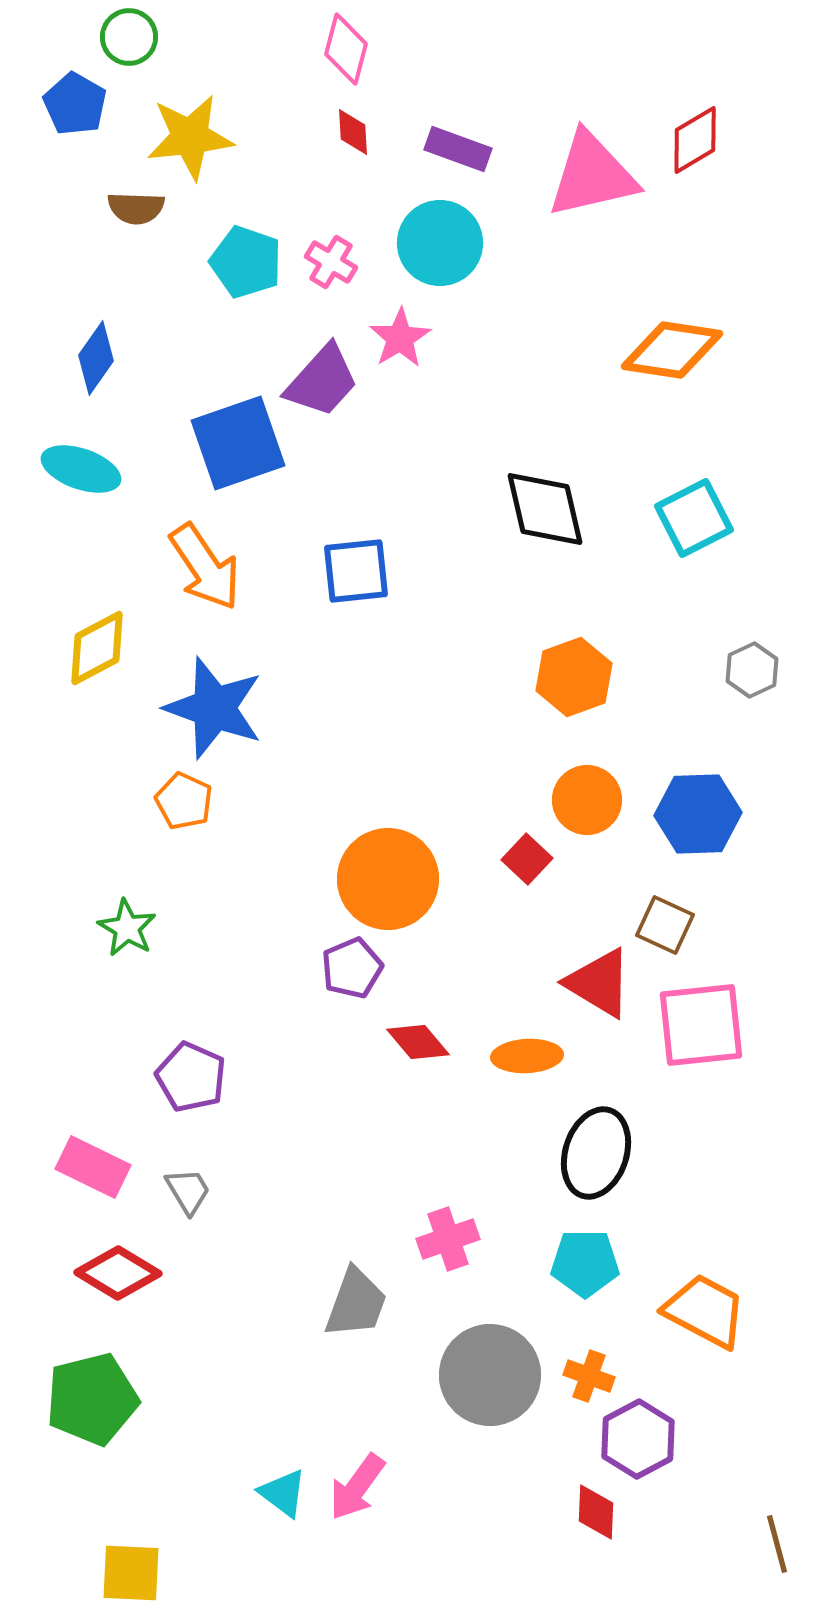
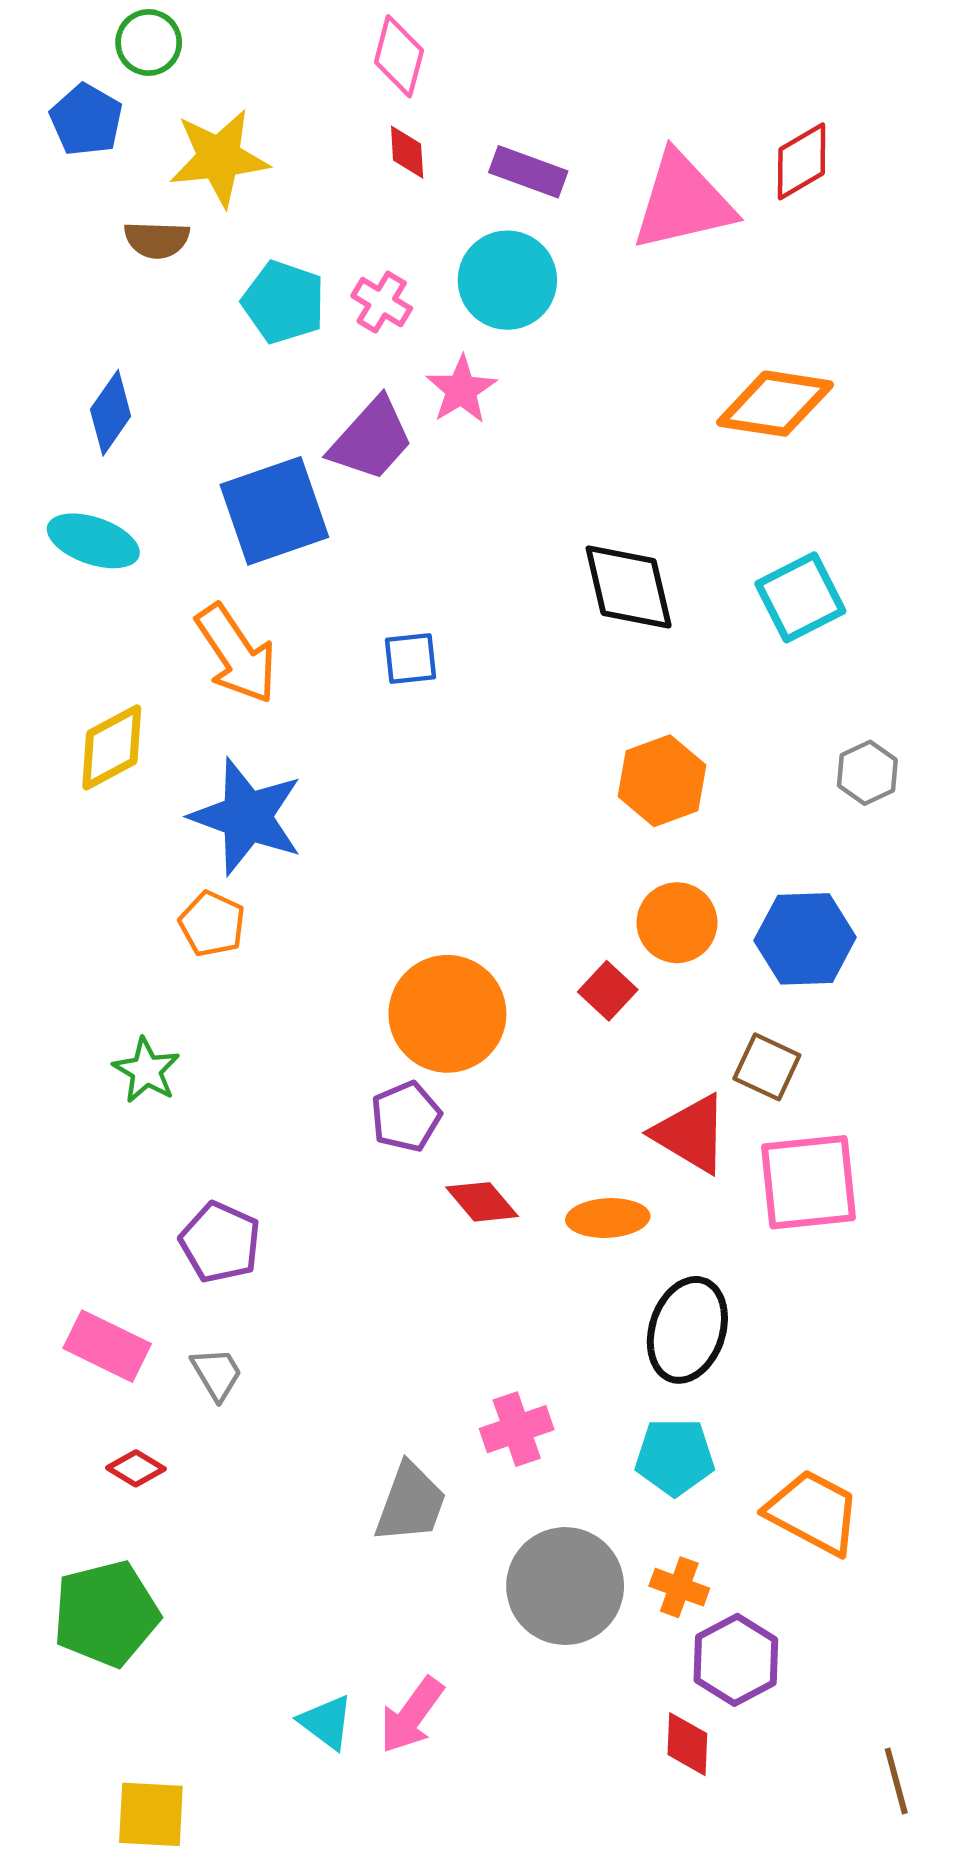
blue square: (356, 571) -> (411, 659), size x0.7
red diamond: (118, 1273) -> (136, 1468), size x0.6

